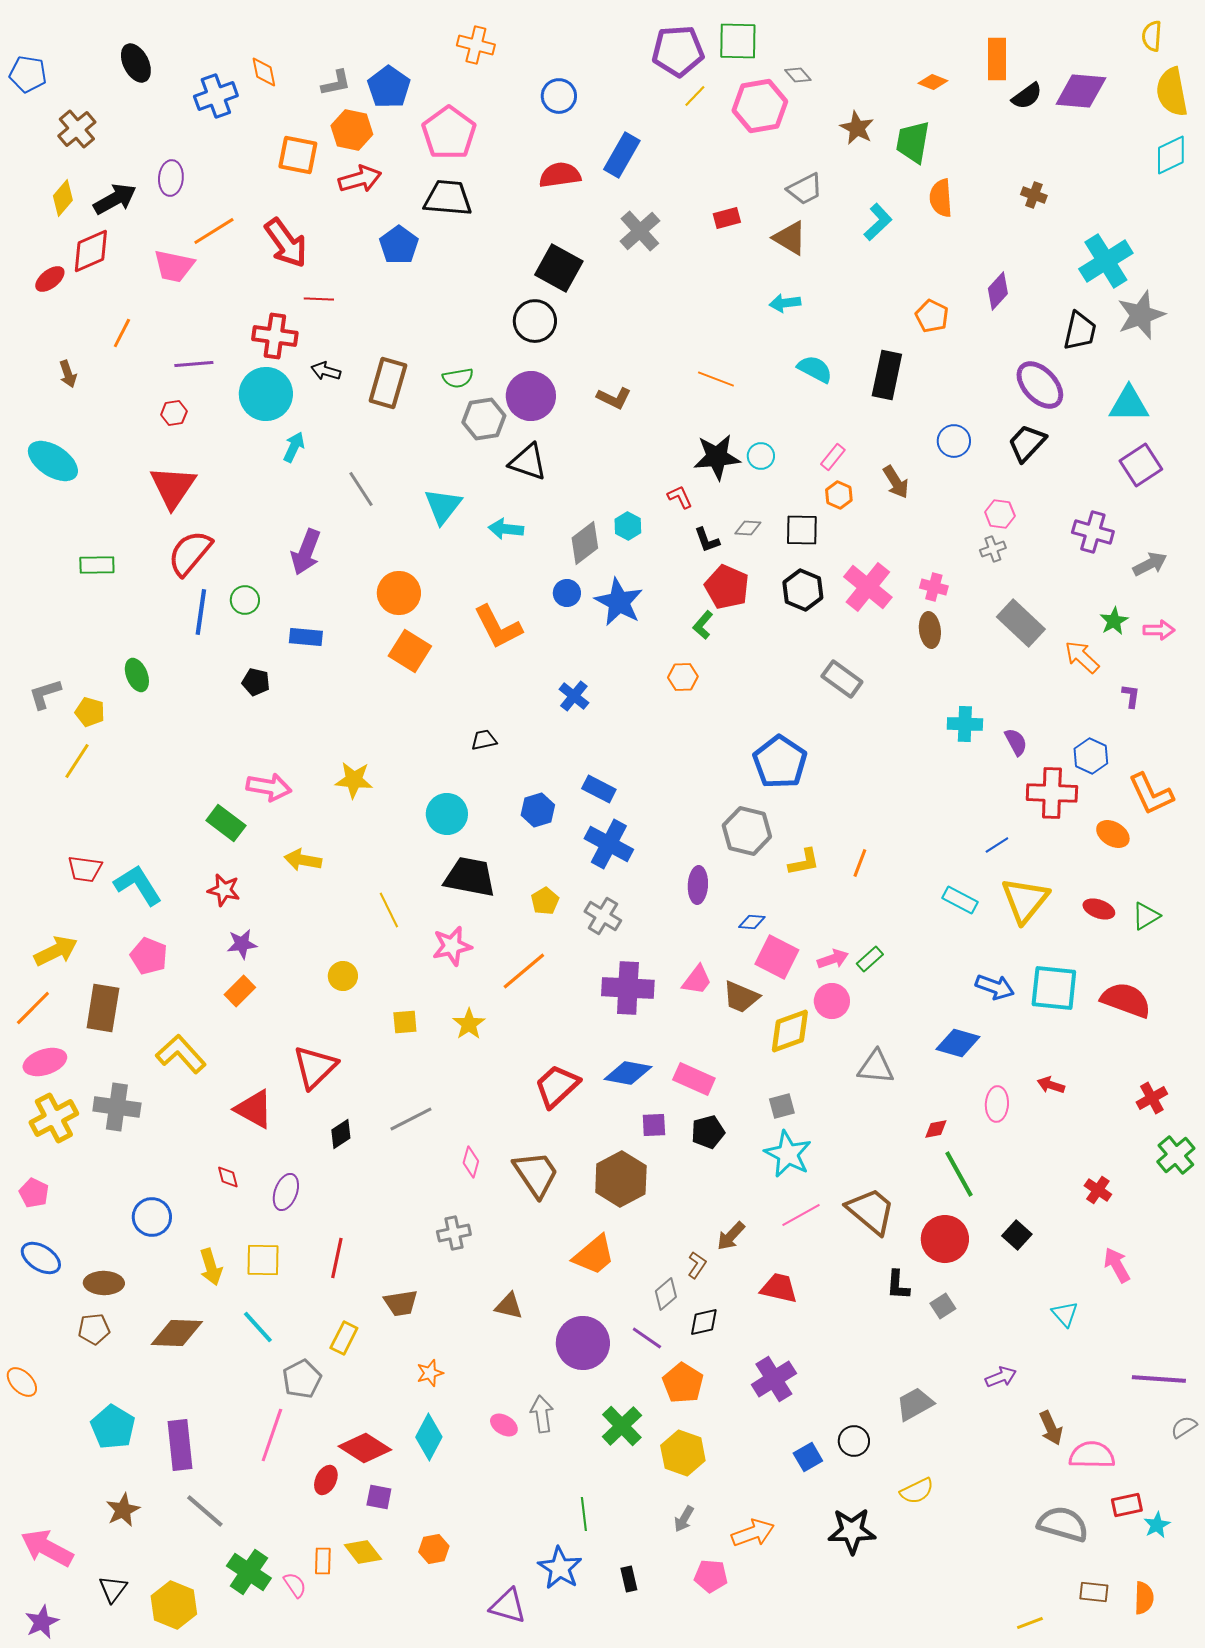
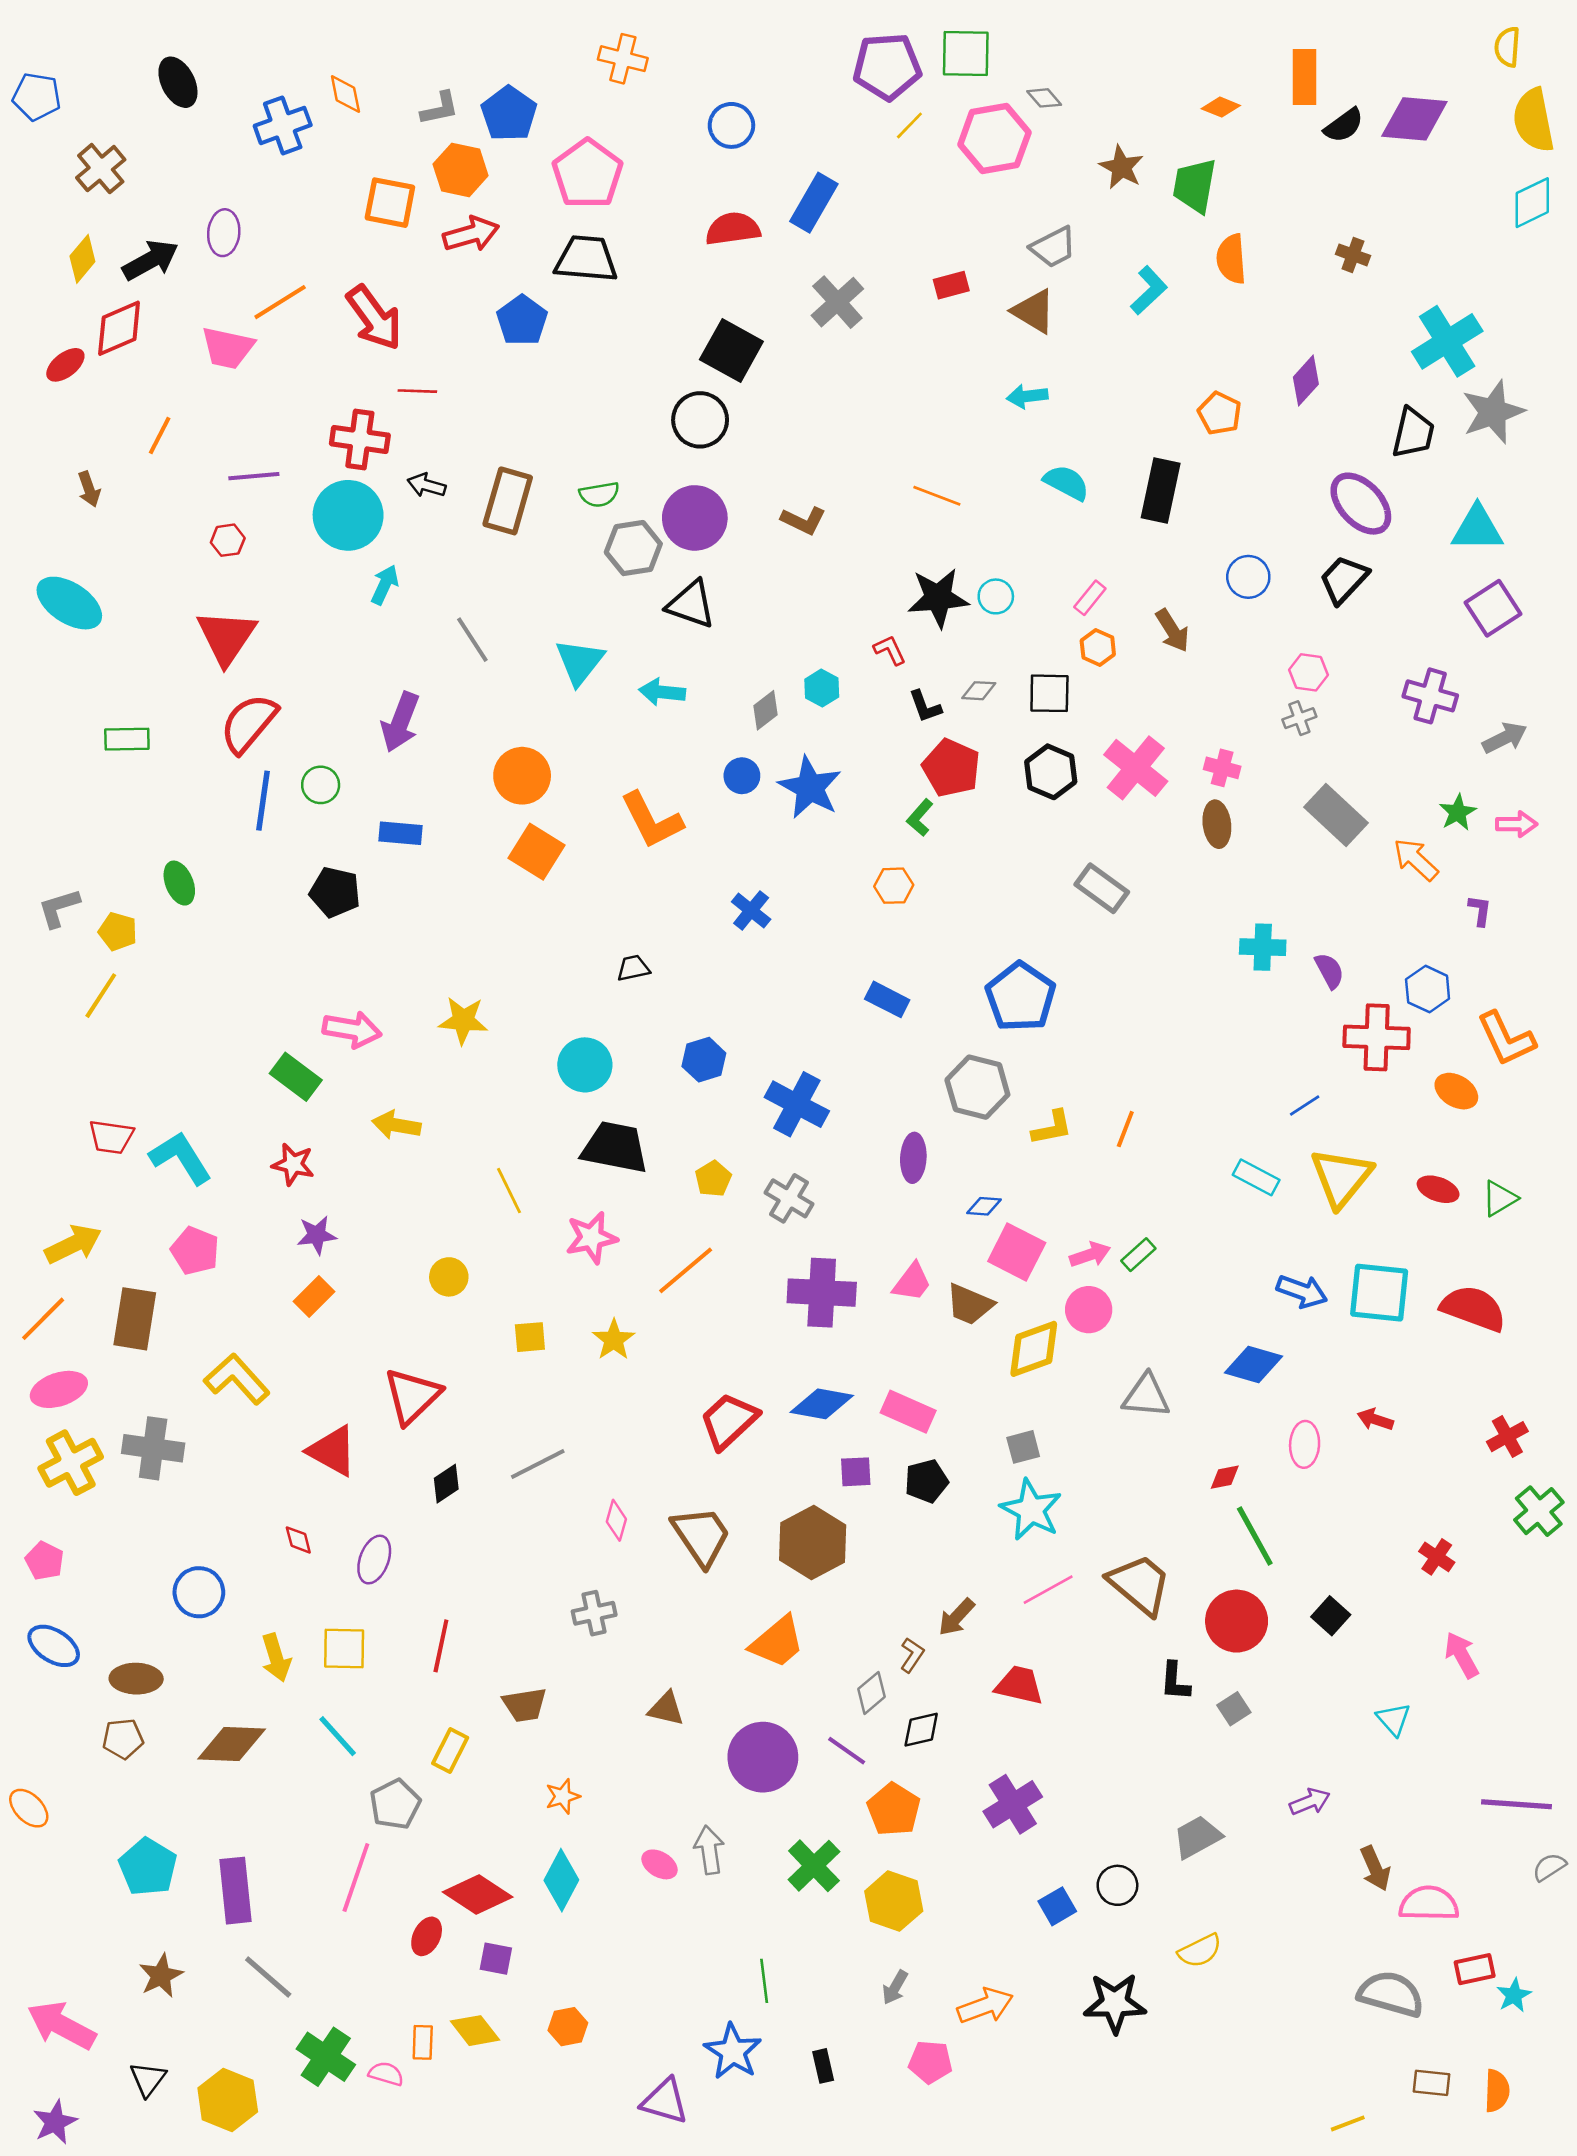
gray diamond: (585, 543) -> (765, 710), size x0.7
black pentagon: (256, 682) -> (335, 892), size x1.4
blue rectangle: (599, 789) -> (887, 999), moved
pink semicircle: (295, 1585) -> (386, 2074), turned -40

